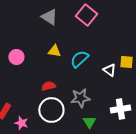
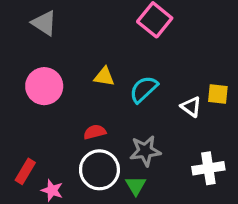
gray triangle: (49, 17) -> (44, 23), moved
pink circle: (16, 57) -> (44, 86), size x1.5
green triangle: (89, 122) -> (136, 186), moved

